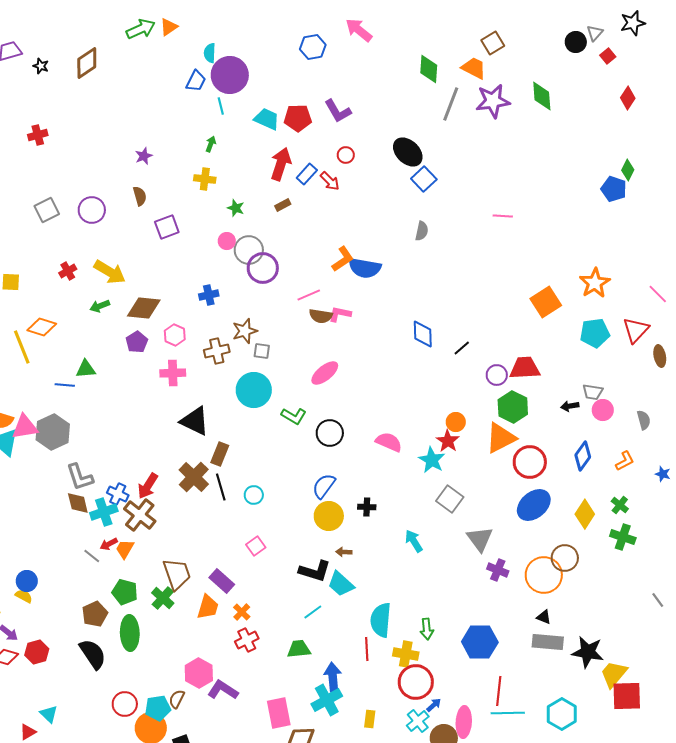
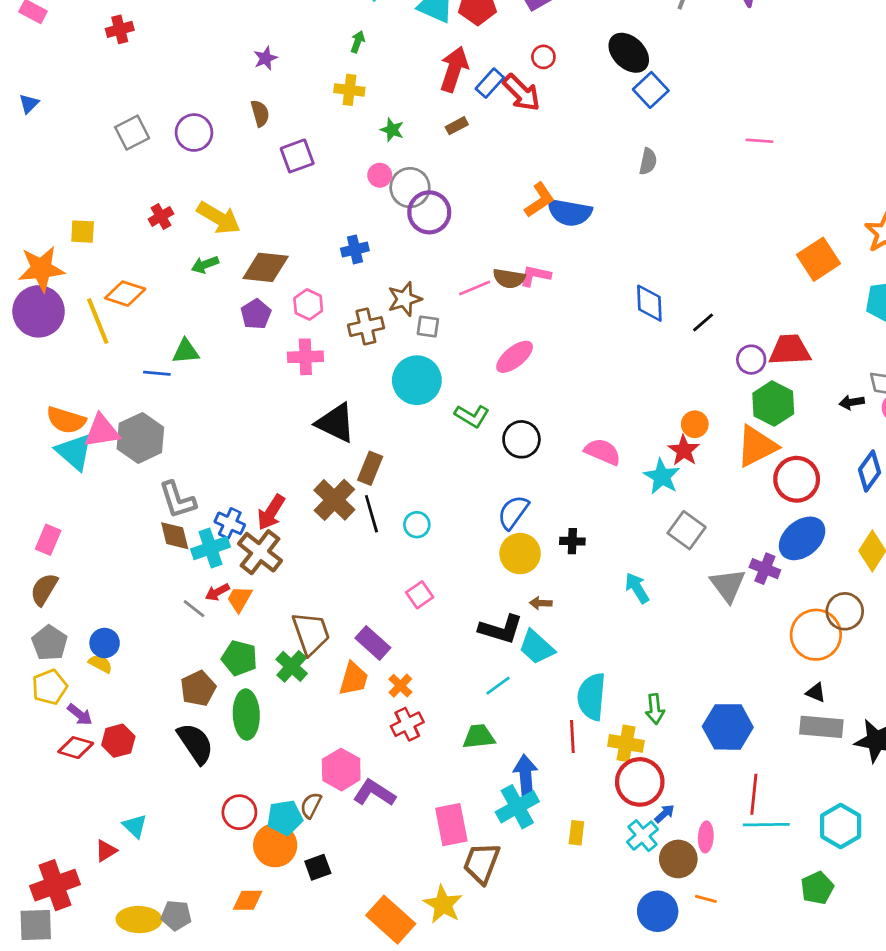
red arrow: (330, 181) -> (521, 93), size x1.4
pink line: (309, 295) -> (475, 288), moved
purple cross: (498, 570) -> (765, 569), moved
pink ellipse: (464, 722) -> (706, 837), size x0.7

